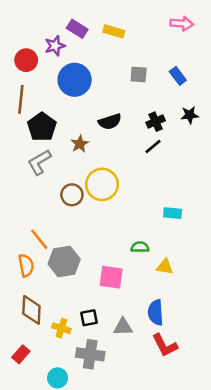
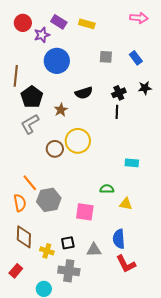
red circle: (26, 60) -> (23, 23), moved
black line: (153, 146) -> (117, 112), turned -48

